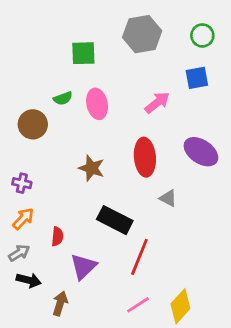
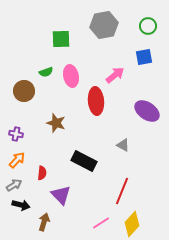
red ellipse: (145, 157) -> (96, 101), moved
brown star: (92, 168) -> (56, 123), moved
red line: (139, 257) -> (122, 191), moved
purple triangle: (83, 267) -> (61, 195), turned -30

